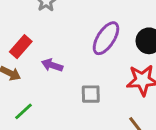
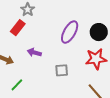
red rectangle: (21, 47) -> (18, 28), moved

